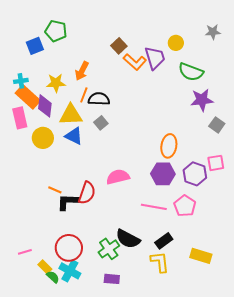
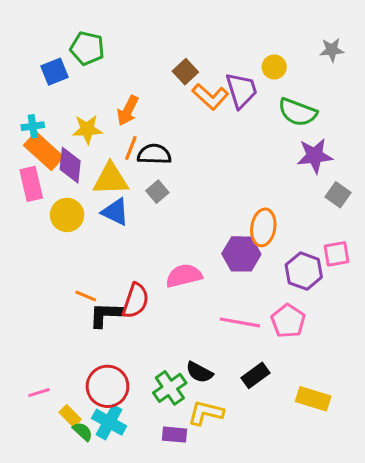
purple hexagon: (163, 174) -> (241, 254), moved
black semicircle: (128, 239) -> (199, 372), size x0.7
yellow L-shape: (160, 262) -> (206, 413), moved, turned -70

